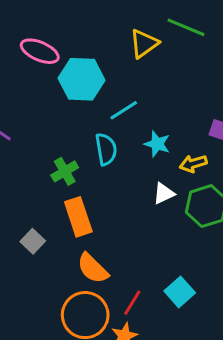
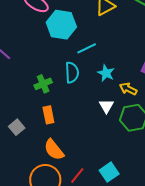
yellow arrow: (193, 164) -> (128, 89), turned 36
white triangle: (164, 193) -> (106, 106), turned -42
orange rectangle: (78, 217) -> (48, 115), size x0.7

